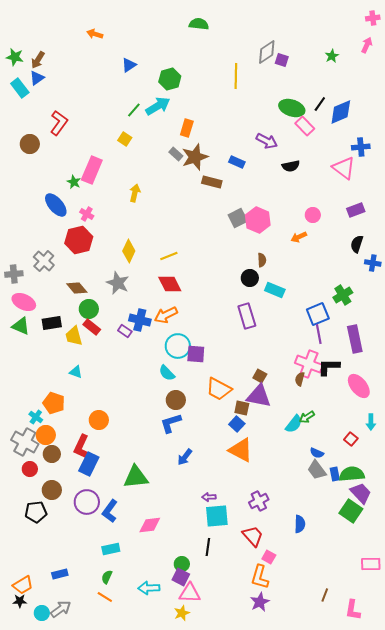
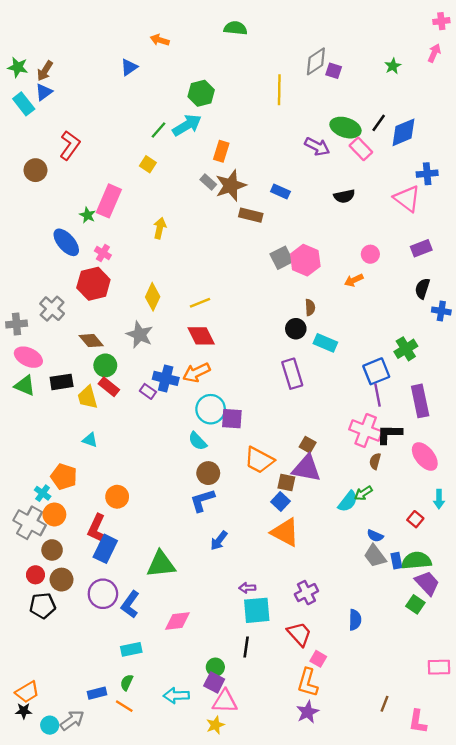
orange arrow: (95, 34) -> (160, 40), moved
blue triangle: (129, 65) -> (129, 67), moved
purple arrow: (267, 141) -> (317, 147), moved
brown semicircle: (300, 379) -> (375, 461), moved
brown circle: (52, 454) -> (52, 550), moved
red circle: (30, 469) -> (35, 575), moved
green square: (351, 511) -> (415, 604), size x0.7
blue rectangle: (60, 574) -> (97, 693), moved

